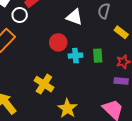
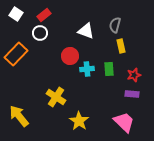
white circle: (20, 15) -> (40, 33), moved
yellow rectangle: (121, 32) -> (121, 46), moved, turned 40

